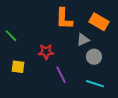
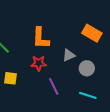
orange L-shape: (64, 19) -> (41, 38), moved
gray triangle: (83, 40) -> (69, 55), moved

